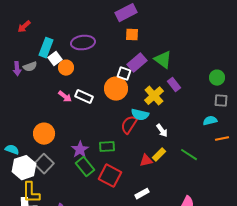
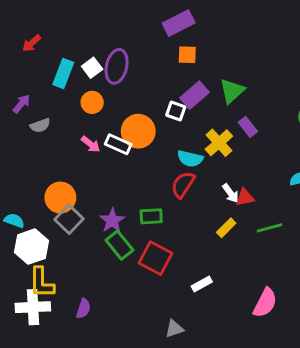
purple ellipse: (83, 43) -> (117, 66), turned -70
white square: (55, 59) -> (92, 68), moved
green triangle: (163, 60) -> (232, 91), turned 42
gray semicircle: (30, 67) -> (40, 125), moved
purple arrow: (17, 69) -> (21, 104), turned -136
orange circle: (116, 89) -> (138, 131), moved
cyan semicircle: (140, 115) -> (190, 159), moved
green line: (189, 155) -> (269, 228), turned -48
red triangle: (146, 161) -> (245, 198), moved
gray square: (44, 164) -> (69, 219), moved

